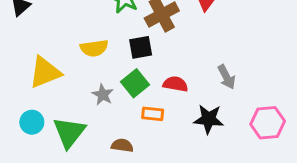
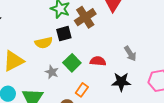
black square: (141, 47) -> (64, 34), moved
orange rectangle: (153, 114) -> (82, 90), moved, turned -56

